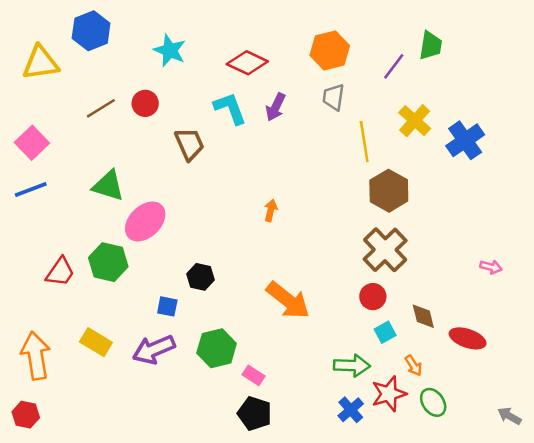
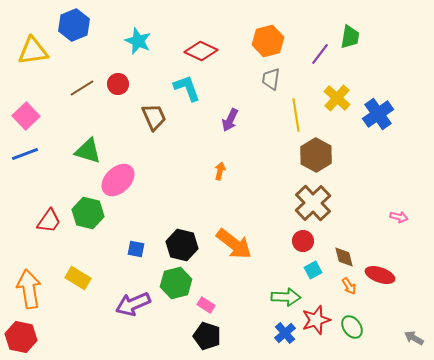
purple arrow: (276, 107) -> (230, 120), moved
black hexagon: (201, 277) -> (182, 245), moved, size x1.4
purple arrow: (154, 349) -> (133, 304), moved
orange arrow: (413, 365) -> (349, 286), moved
red hexagon: (26, 415) -> (21, 337), size x1.4

